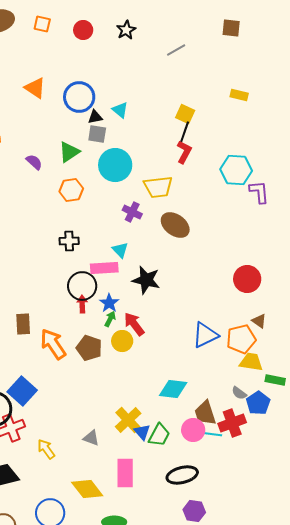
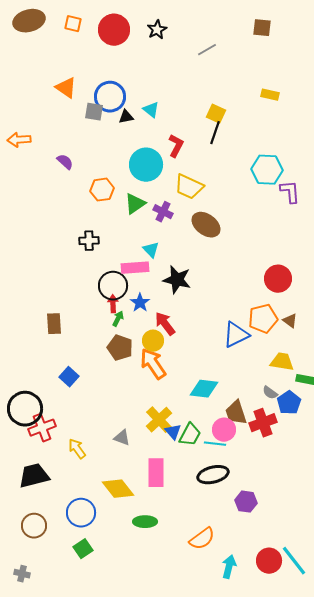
red circle: (83, 30) -> (114, 30), size x1.6
gray square: (97, 134) -> (94, 112), moved
green triangle: (69, 152) -> (135, 204), moved
red L-shape: (184, 152) -> (176, 146), moved
yellow trapezoid: (158, 187) -> (189, 187), turned 32
black cross: (69, 241) -> (89, 241), moved
green arrow: (110, 319) -> (118, 319), moved
orange pentagon: (241, 339) -> (263, 319), moved
orange arrow: (53, 344) -> (153, 364), moved
blue square: (22, 391) -> (69, 377), moved, size x0.7
cyan line: (211, 434) -> (215, 444), moved
purple hexagon: (194, 511) -> (246, 502), moved

